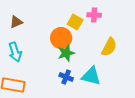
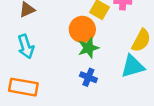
cyan triangle: (91, 76) -> (133, 66), moved, turned -30

